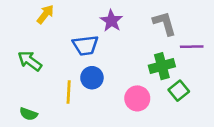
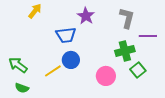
gray L-shape: (164, 23) -> (127, 18), turned 30
green arrow: (30, 61) -> (18, 65), moved
yellow line: (69, 92) -> (53, 71), turned 54

